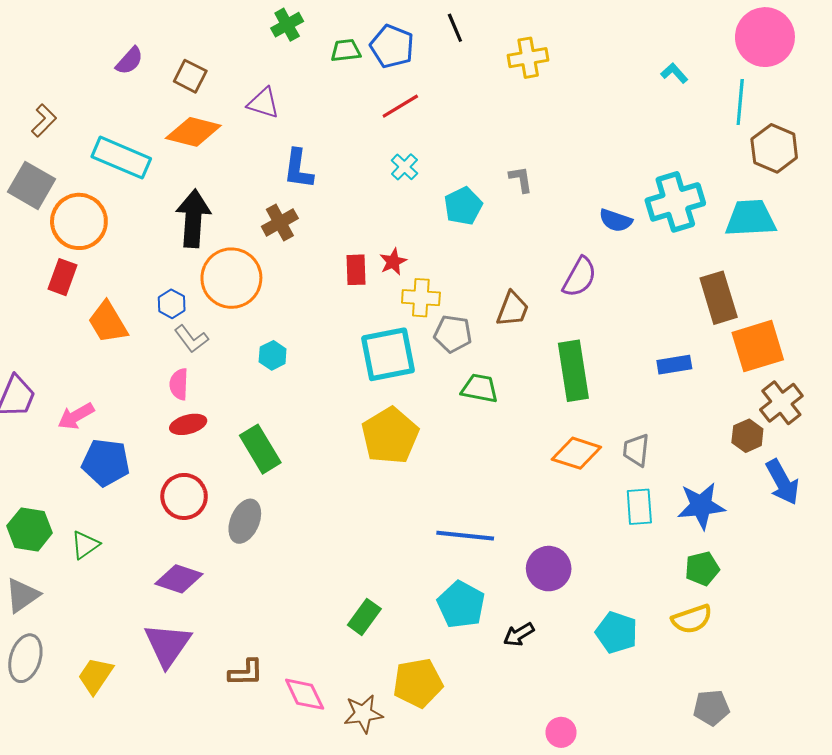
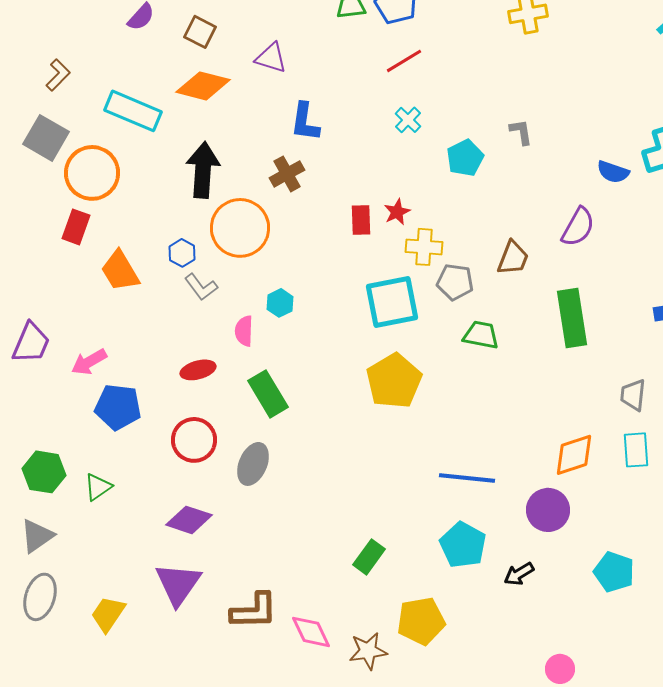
pink semicircle: (179, 384) -> (244, 331), moved
orange diamond: (576, 453) -> (574, 455), moved, turned -36
brown L-shape: (246, 673) -> (254, 611), size x1.4

